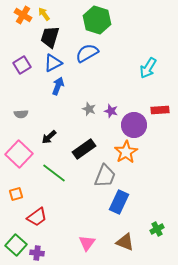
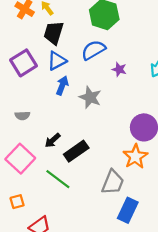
purple square: (22, 65) -> (24, 63), size x1.4
gray star: (89, 109) -> (90, 97), moved, size x1.5
purple star: (111, 111) -> (119, 69), moved
black rectangle: (84, 149) -> (76, 151), moved

